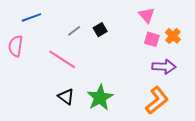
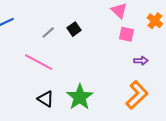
orange cross: (173, 36) -> (155, 21), moved
purple arrow: (164, 67) -> (141, 61), size x0.6

